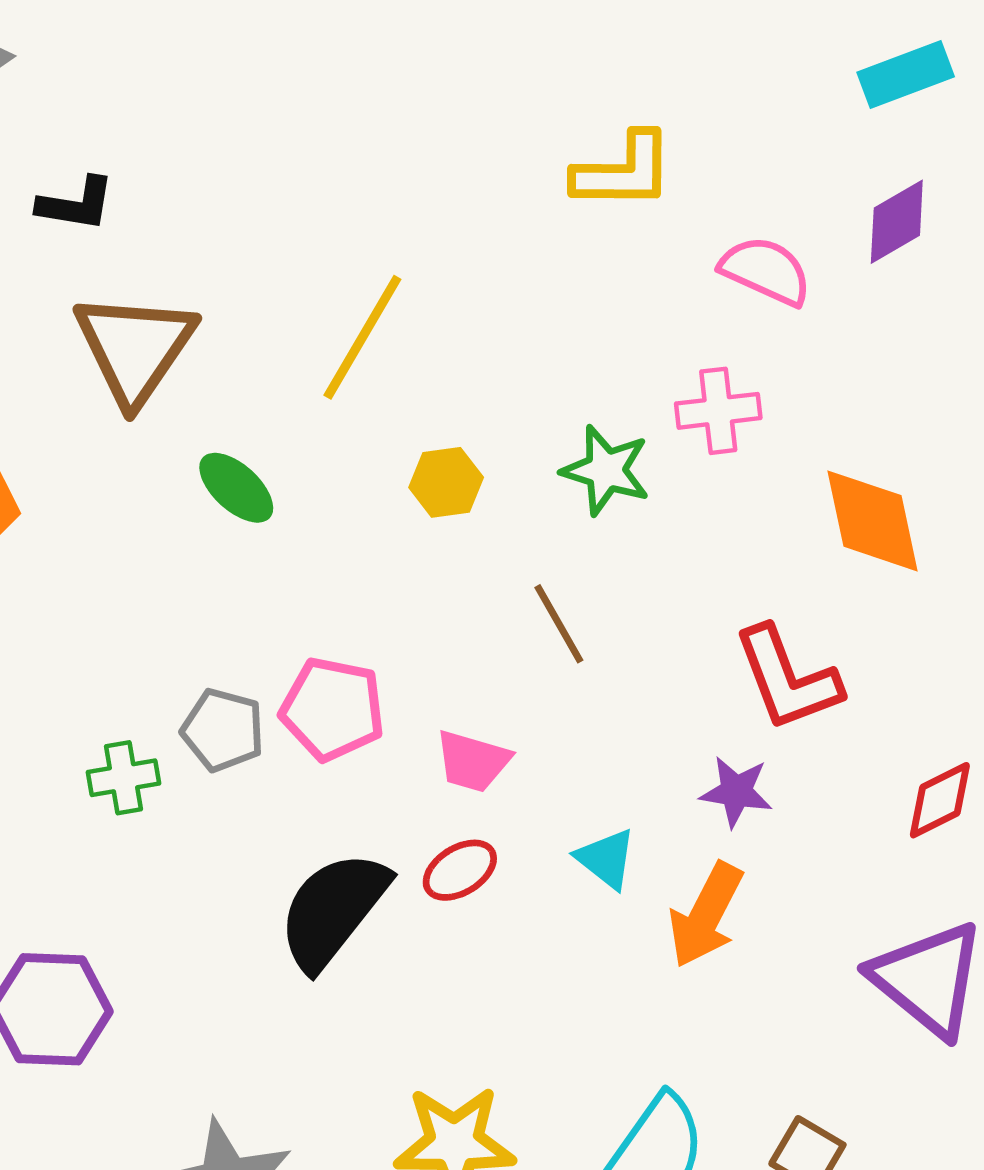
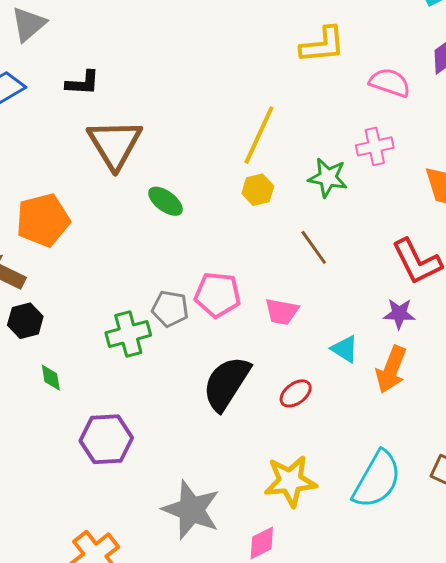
yellow line: (362, 337) -> (259, 135), moved
green cross: (123, 778) -> (128, 334), size x1.4
red ellipse: (460, 870) -> (296, 393), moved

